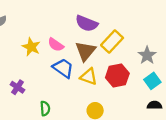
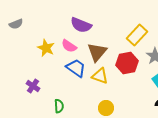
purple semicircle: (87, 23) -> (81, 25), moved
yellow rectangle: (112, 42) -> (137, 35), moved
red hexagon: (117, 76) -> (127, 63), moved

